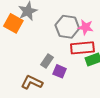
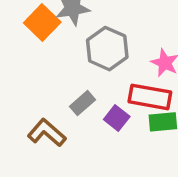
gray hexagon: (67, 27) -> (107, 49), moved
purple square: (60, 71) -> (117, 118), moved

